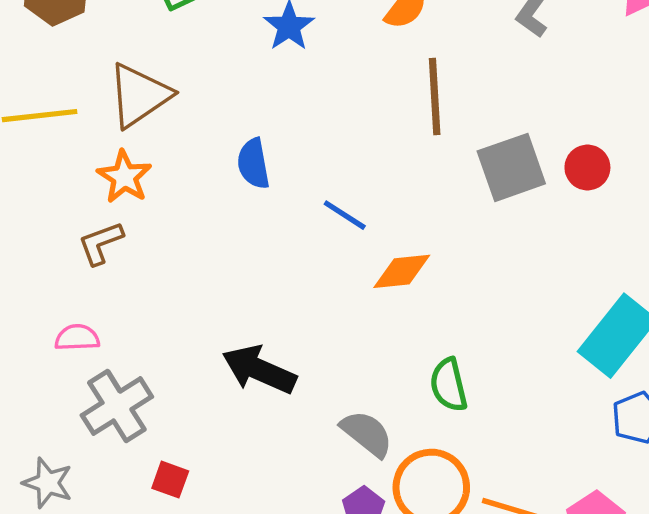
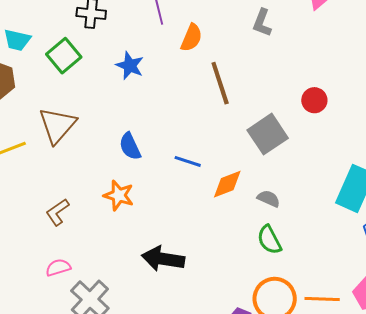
gray square: (511, 167) -> (268, 134), moved
orange star: (124, 177) -> (119, 195), moved
gray semicircle: (367, 434) -> (269, 199), moved, size x0.7

